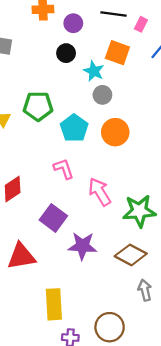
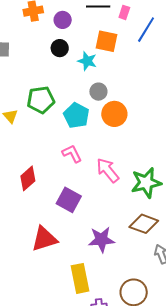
gray circle: (102, 95) -> (98, 92), moved
purple star: (82, 246) -> (101, 240), moved

